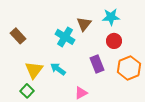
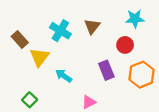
cyan star: (111, 17) -> (135, 19), moved
cyan cross: (65, 37) -> (60, 31), moved
yellow triangle: (34, 70) -> (39, 57), moved

